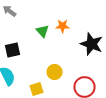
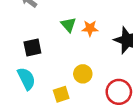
orange star: (62, 26) -> (90, 28), moved

